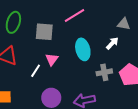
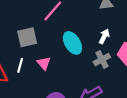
white arrow: (112, 43) -> (104, 36), moved
white line: (36, 71) -> (20, 65), moved

